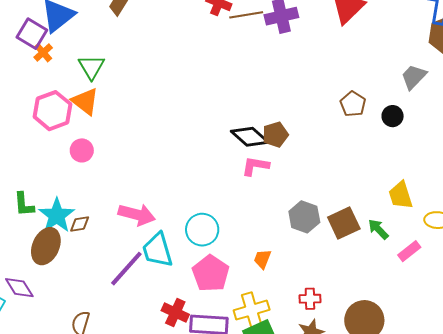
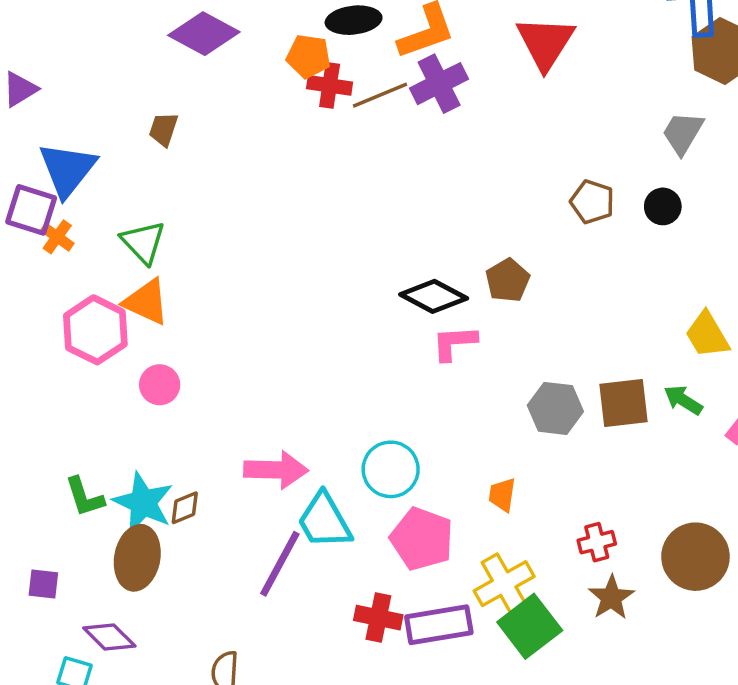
brown pentagon: (275, 135) -> (508, 280), moved
brown square: (344, 223) -> (623, 403), turned 32

